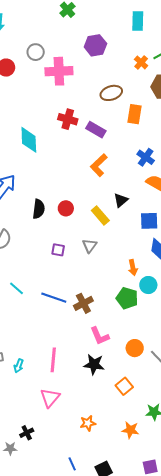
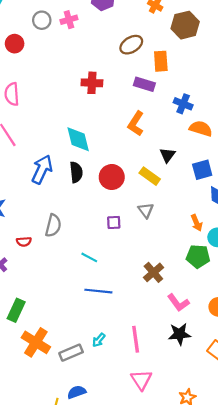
pink cross: (59, 71) -> (69, 20), moved, size x0.6
purple rectangle: (96, 130) -> (144, 84), moved
cyan diamond: (29, 140) -> (78, 139), moved
red circle: (66, 208) -> (112, 177), size x1.5
black semicircle: (39, 209) -> (76, 172), moved
cyan line: (17, 288) -> (89, 257), moved
blue line: (54, 298) -> (98, 291), moved
cyan arrow: (19, 366) -> (99, 340), moved, turned 32

